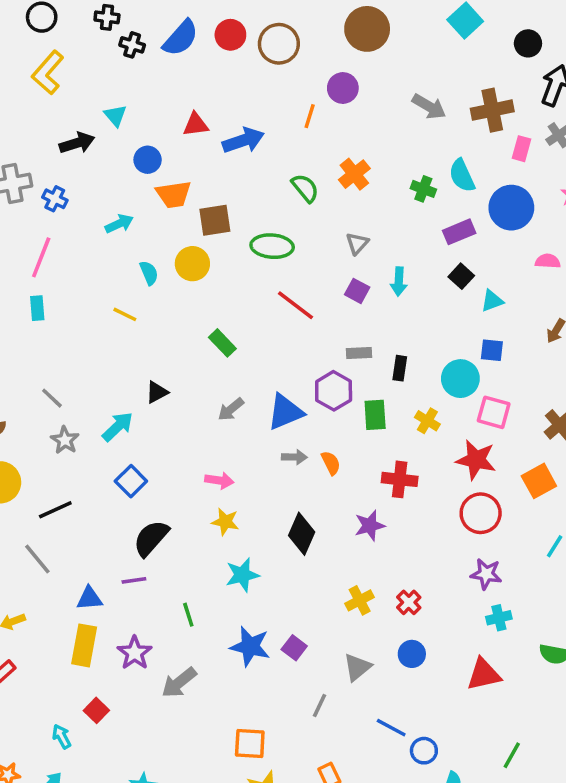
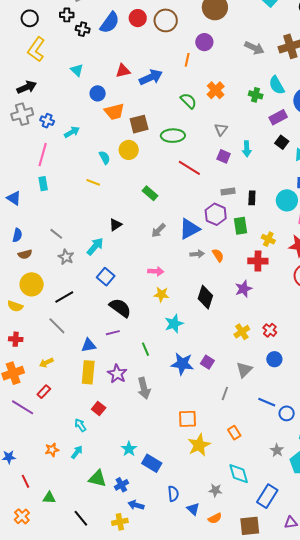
black arrow: (77, 143) -> (27, 87), moved
cyan arrow: (119, 224) -> (72, 132), moved
yellow cross: (427, 421) -> (268, 239), moved
black semicircle: (151, 538) -> (120, 308), turned 90
gray arrow: (179, 683) -> (144, 388), turned -60

